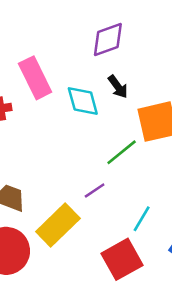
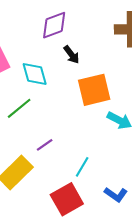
black arrow: (118, 87) -> (71, 55), moved
green line: (122, 152) -> (19, 108), moved

